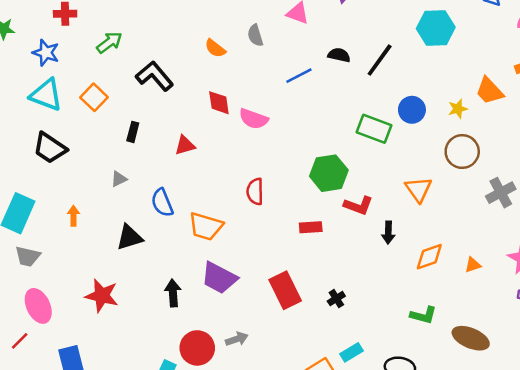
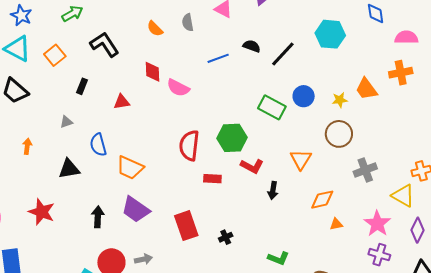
red semicircle: (255, 191) -> (189, 145), moved, size x1.4
orange diamond: (429, 257) -> (322, 200), moved
green L-shape: (423, 315) -> (278, 258), moved

